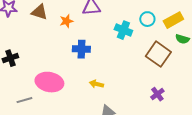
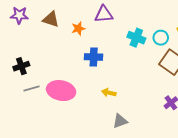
cyan circle: (147, 19) -> (161, 38), moved
gray line: (24, 100) -> (32, 89), moved

